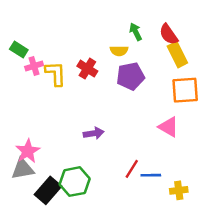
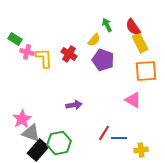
yellow semicircle: (119, 51) -> (94, 40), turned -48
pink cross: (34, 66) -> (27, 52), turned 32
purple pentagon: (131, 76) -> (103, 60), turned 30
gray triangle: (23, 169) -> (31, 133), moved, turned 30

